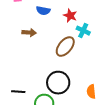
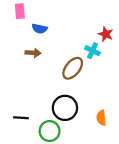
blue semicircle: (43, 11) -> (40, 29), moved
red star: (70, 16) -> (106, 34), moved

